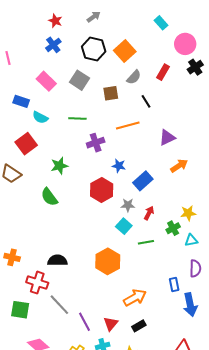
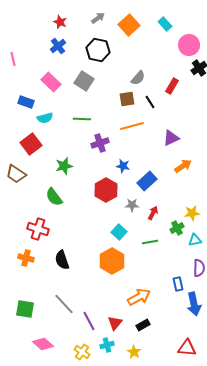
orange square: (125, 51) -> (129, 25), moved
red rectangle: (163, 72) -> (172, 86), moved
brown square: (111, 93) -> (127, 99), moved
cyan semicircle: (40, 117) -> (45, 118), turned -42
cyan square: (124, 226) -> (119, 232), moved
orange cross: (12, 257) -> (26, 258), moved
black semicircle: (57, 260) -> (62, 260), turned -108
red cross: (37, 283) -> (38, 229), moved

